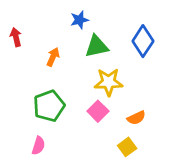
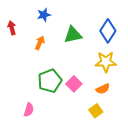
blue star: (79, 20) -> (44, 15), moved
yellow star: (109, 82) -> (106, 62), moved
green pentagon: (49, 106) -> (50, 81), moved

